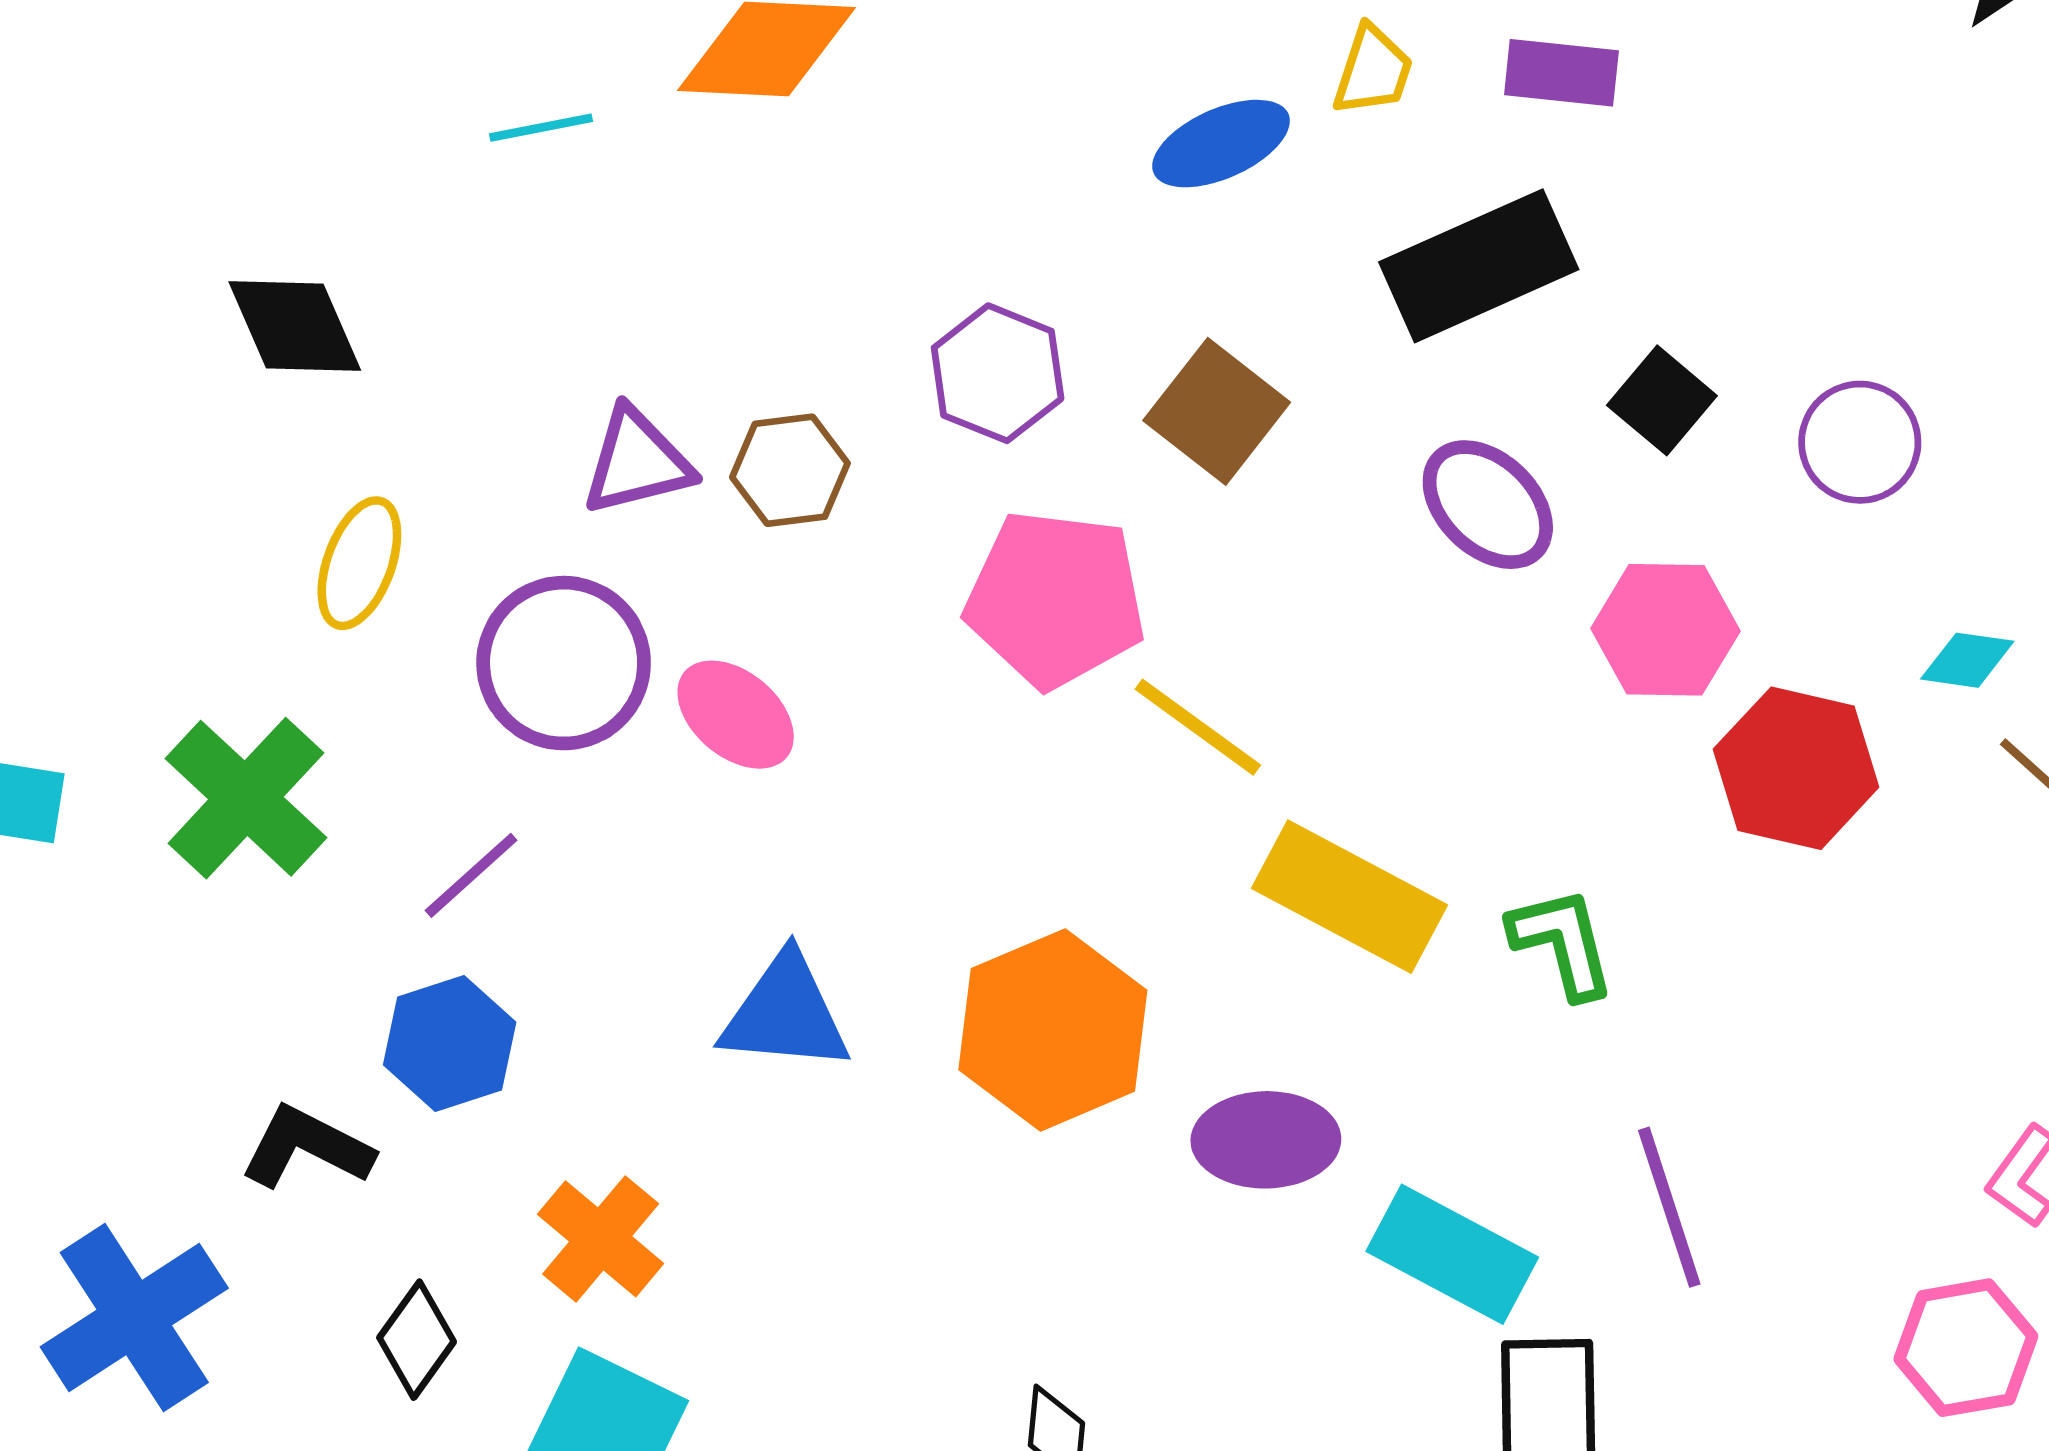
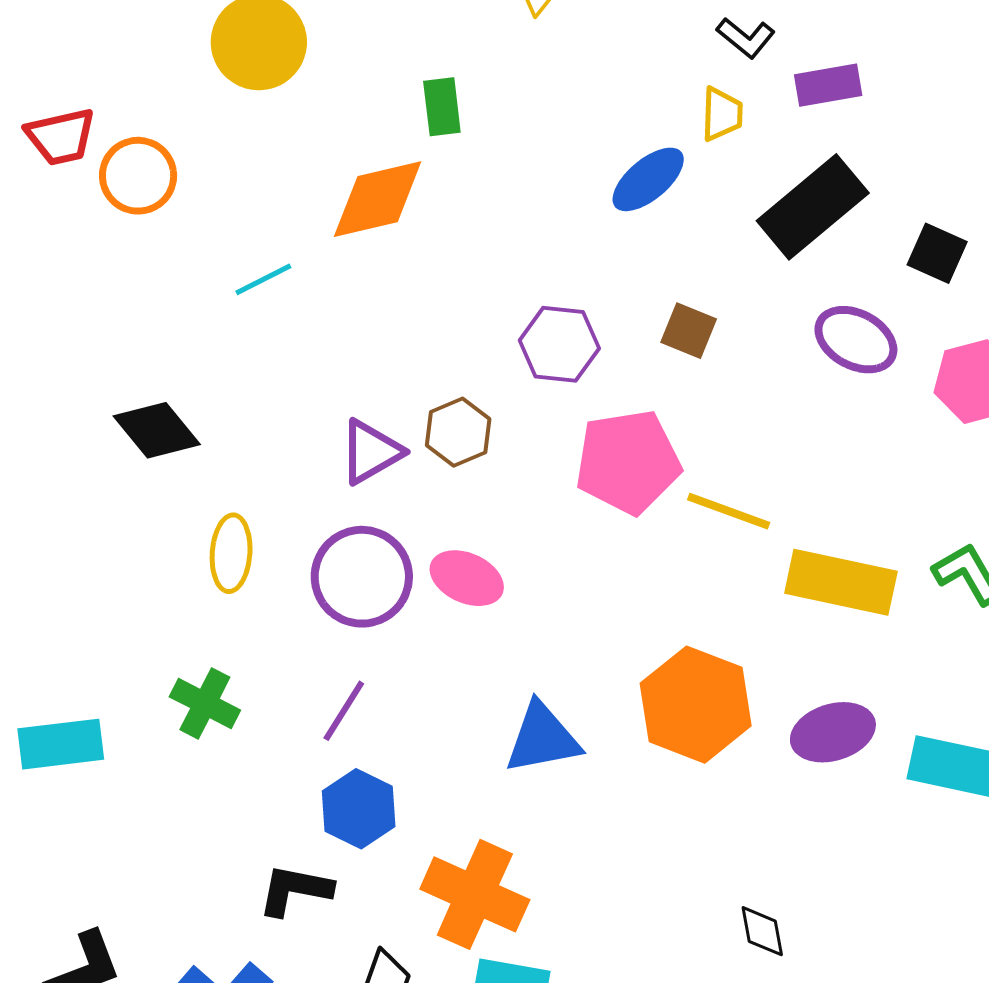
brown square: (1217, 411) -> (689, 331), size x0.7
green cross: (246, 798) -> (205, 703), size x0.7
orange cross: (601, 1239) -> (475, 894), size x1.4

